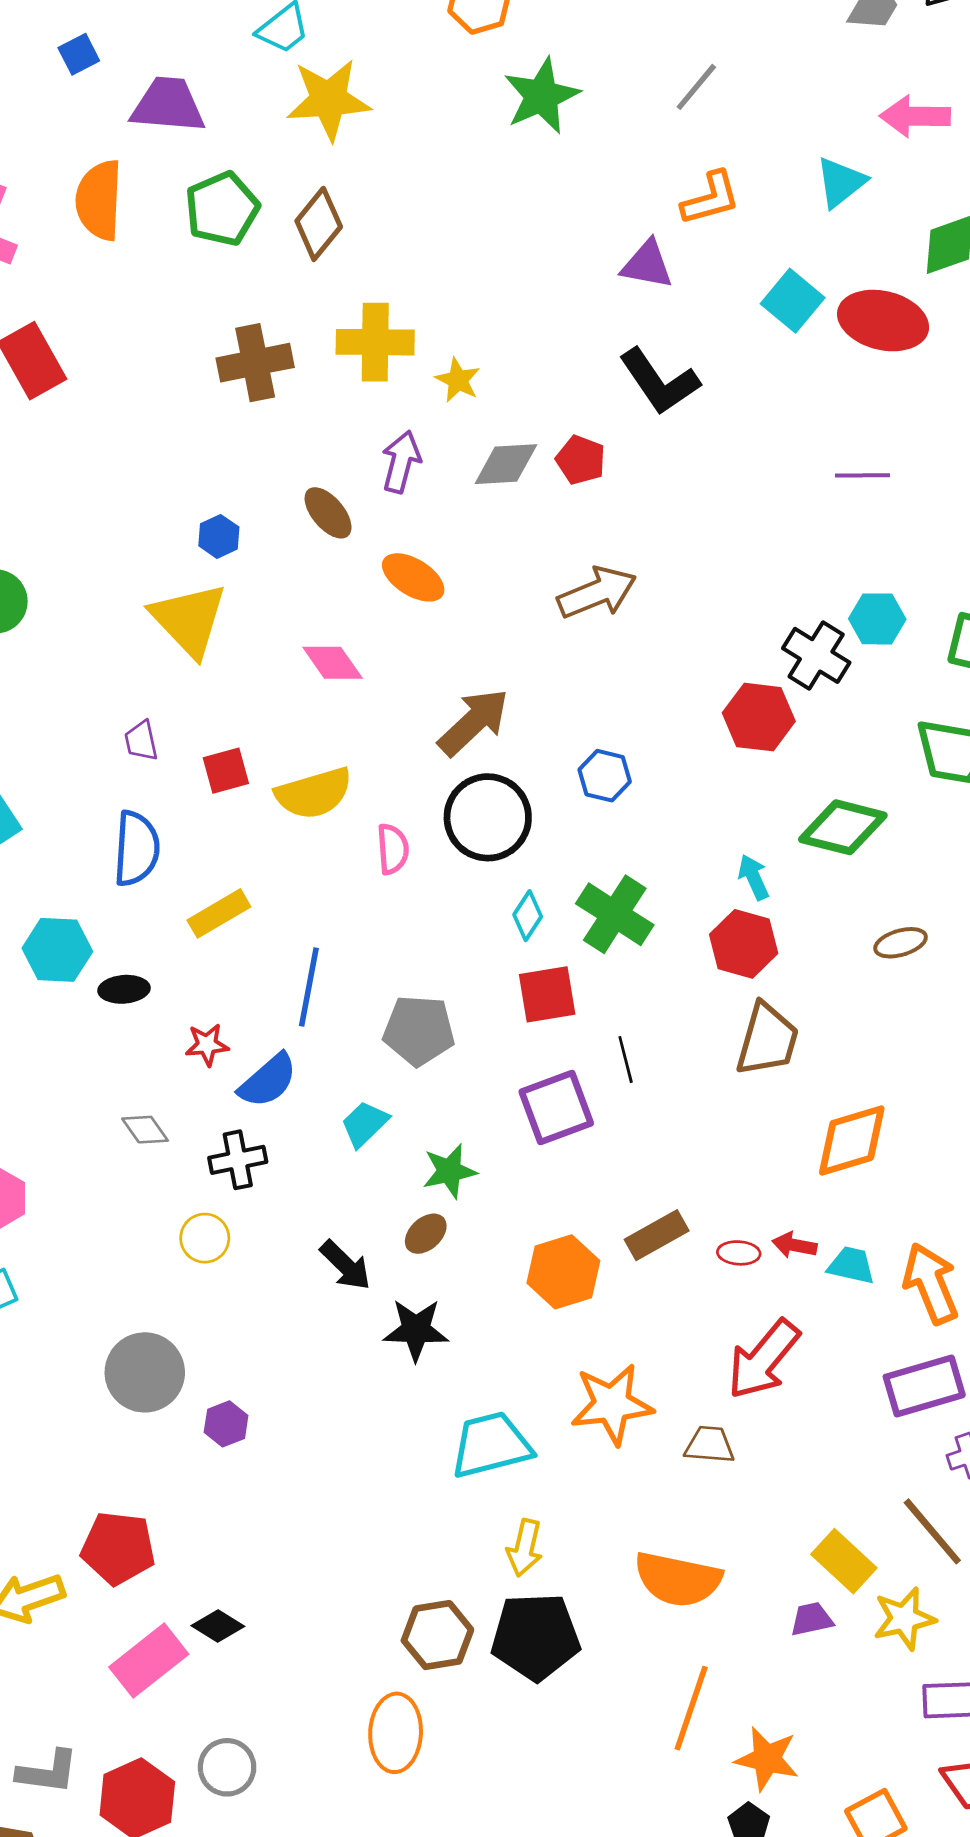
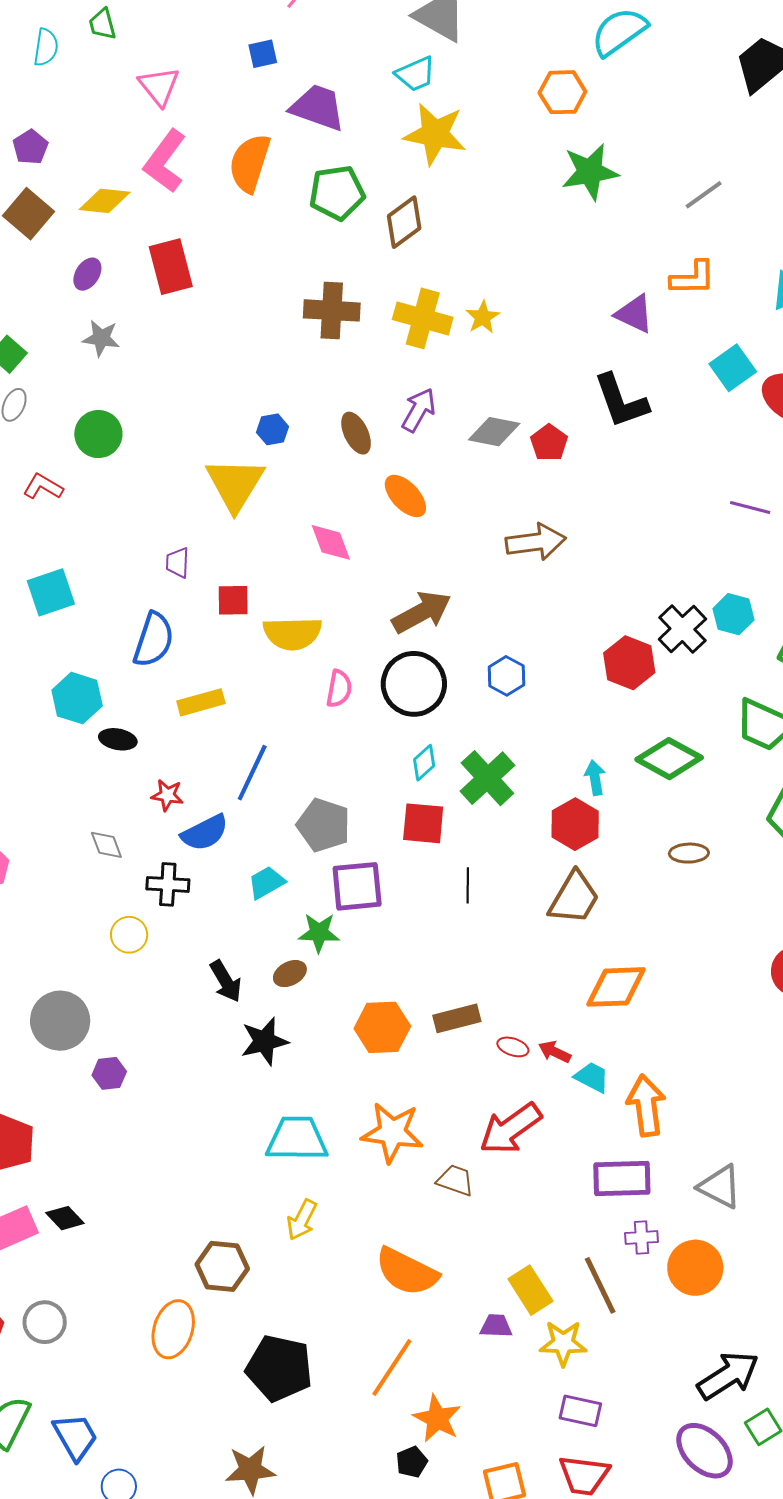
yellow star: (458, 380) -> (483, 317), moved
purple square: (556, 1108) -> (357, 886), moved
black star: (416, 1330) -> (264, 1041), turned -30
black pentagon: (536, 1637) -> (279, 1368), moved

